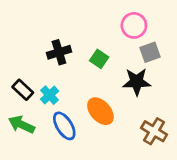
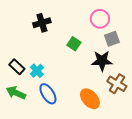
black cross: (59, 52) -> (42, 23), moved
orange ellipse: (100, 111) -> (90, 99), moved
brown cross: (154, 131) -> (117, 84), moved

